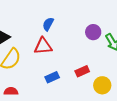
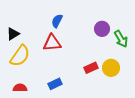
blue rectangle: (52, 77) -> (55, 84), moved
yellow circle: (102, 85) -> (111, 68), moved

